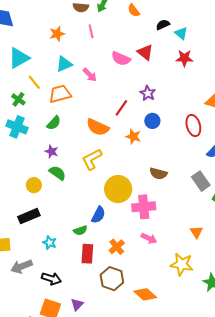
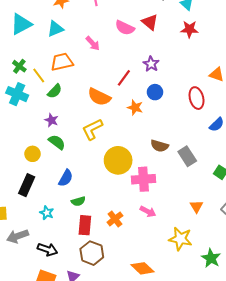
cyan triangle: (64, 64) -> (55, 29), moved
yellow line: (34, 82) -> (39, 75), moved
gray rectangle: (201, 181) -> (187, 156), moved
blue semicircle: (98, 215) -> (66, 178), moved
black rectangle: (29, 216) -> (27, 185), turned -45
brown hexagon: (112, 279) -> (92, 253), moved

